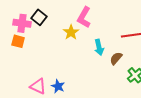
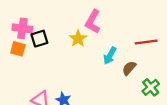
black square: (39, 17) -> (39, 39), moved, turned 35
cyan arrow: (99, 47) -> (110, 56), turned 42

